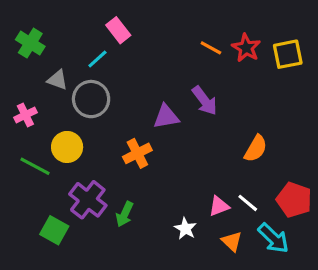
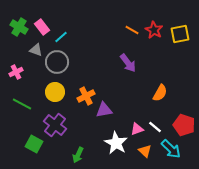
pink rectangle: (118, 30) -> (42, 27), moved
purple triangle: (166, 117) -> (104, 110), moved
yellow circle: (67, 147) -> (55, 92), moved
green arrow: (125, 214) -> (78, 155), moved
white star: (185, 229) -> (116, 143), size x1.6

